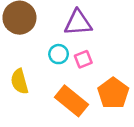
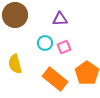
purple triangle: (78, 23) -> (60, 19), size x0.7

